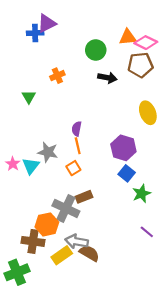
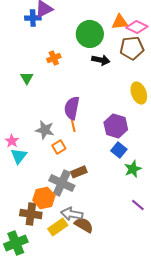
green circle: (96, 50) -> (90, 34), size x1.4
purple semicircle: (77, 129) -> (72, 108), size x1.6
cyan triangle: (31, 166) -> (19, 156), moved
orange square: (73, 168) -> (59, 147), moved

